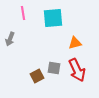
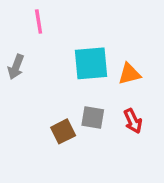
cyan square: (53, 18) -> (91, 63), moved
red arrow: (77, 70) -> (133, 121), size x0.6

